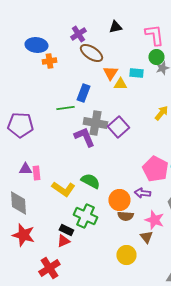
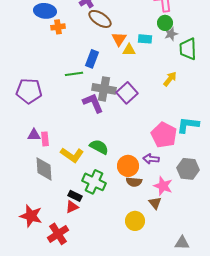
gray diamond: (18, 203) -> (44, 169), moved
red star: (23, 235) -> (31, 216), moved

